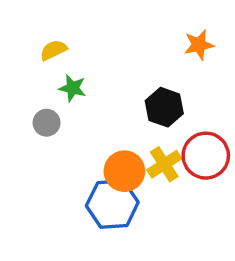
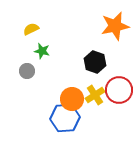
orange star: (199, 45) -> (115, 26), size x1.6

